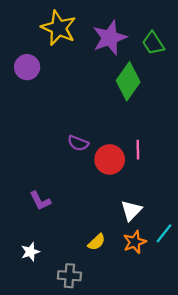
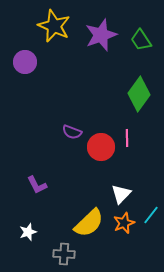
green diamond: (128, 81) -> (139, 94), moved
yellow semicircle: (97, 242) -> (89, 223), size x1.8

